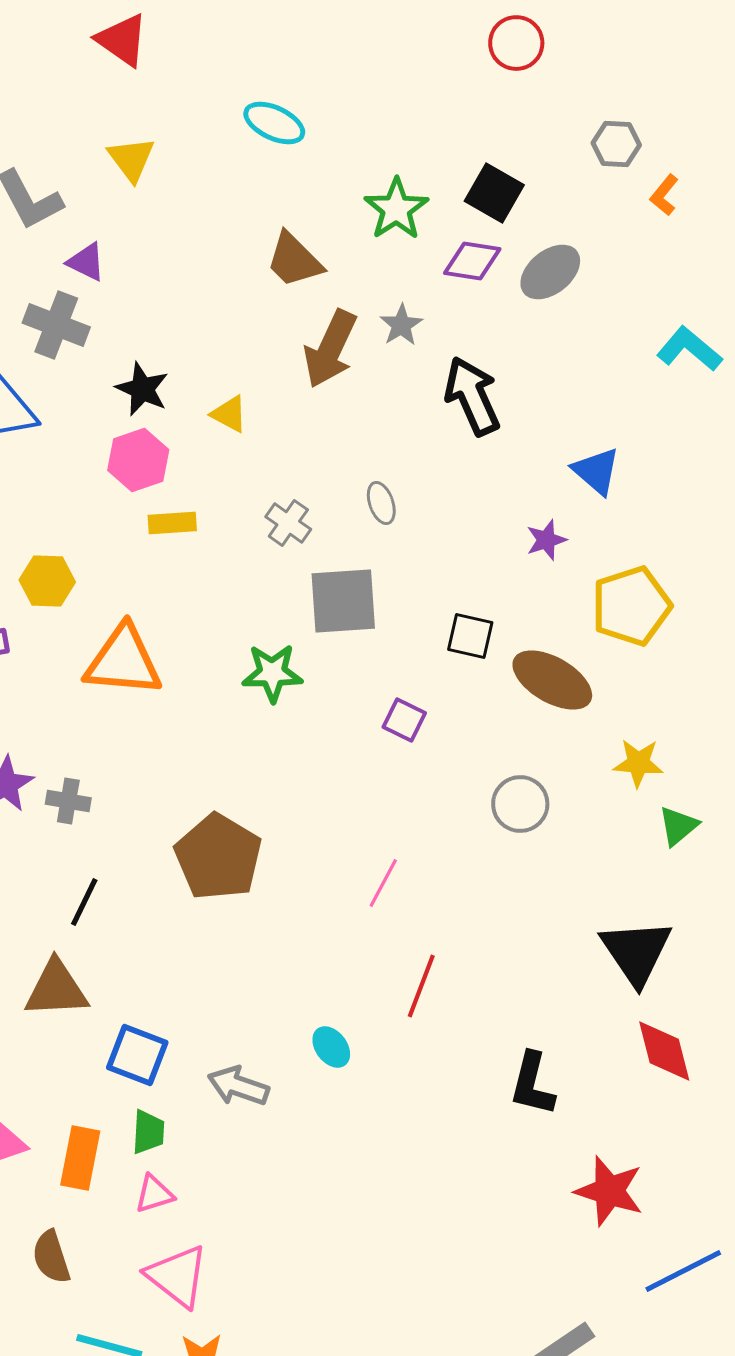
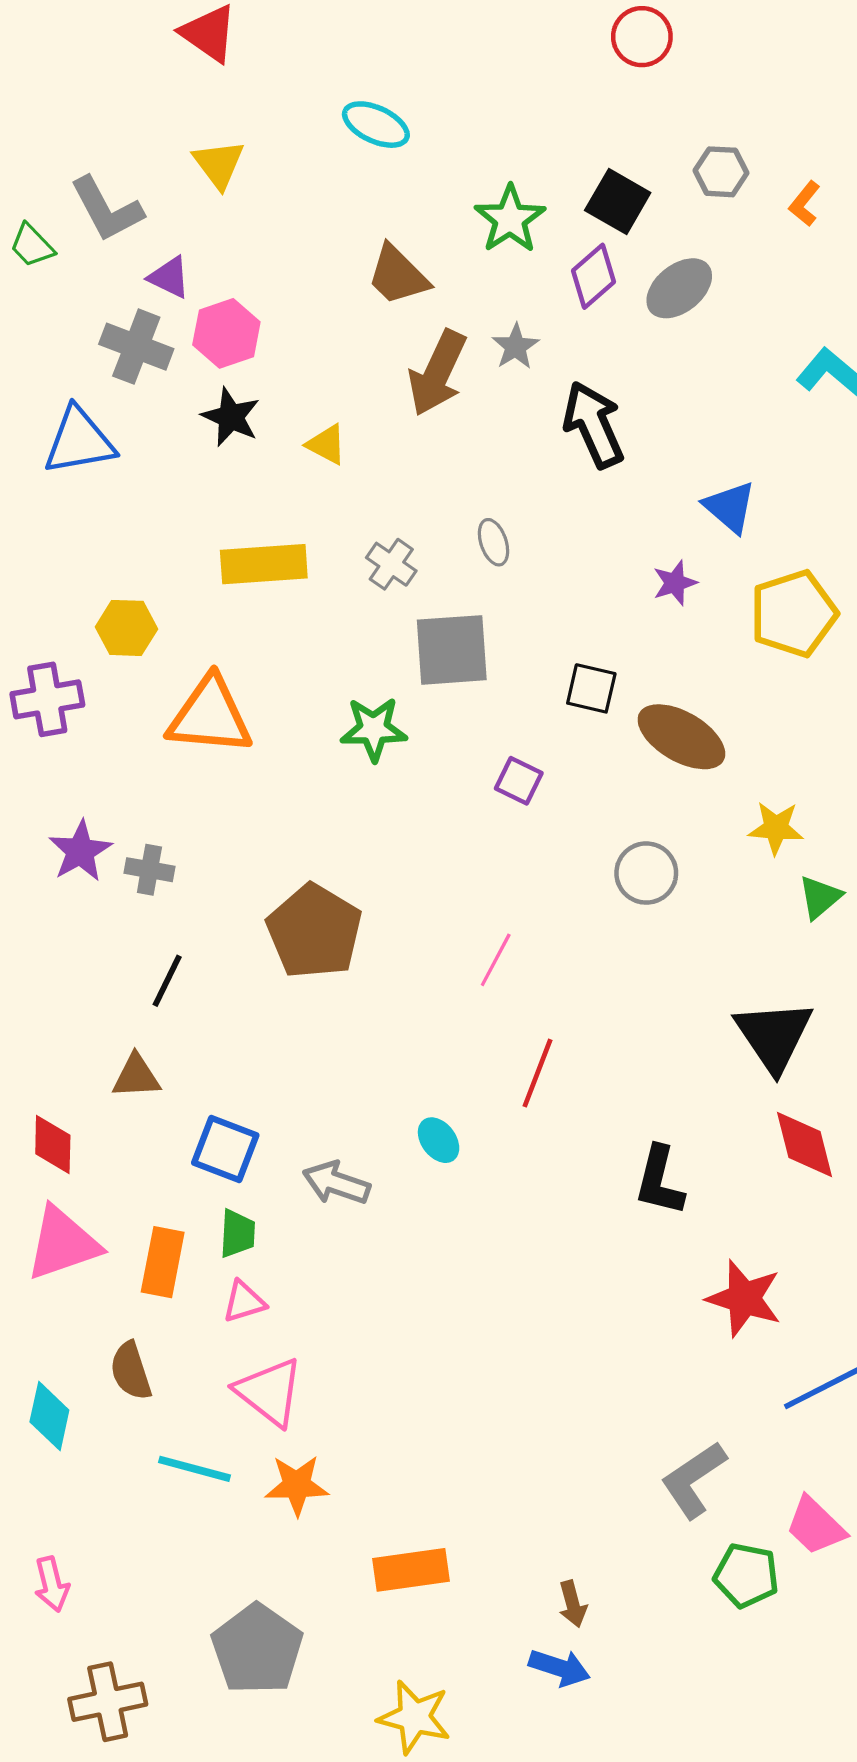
gray hexagon: (616, 144) -> (721, 172), moved
purple diamond: (472, 261) -> (594, 276), turned -50
pink hexagon: (138, 460) -> (226, 333), moved
yellow rectangle: (172, 523) -> (264, 564), size x1.6
yellow pentagon: (631, 606) -> (794, 614), moved
brown triangle: (56, 989) -> (136, 1076), size x0.7

